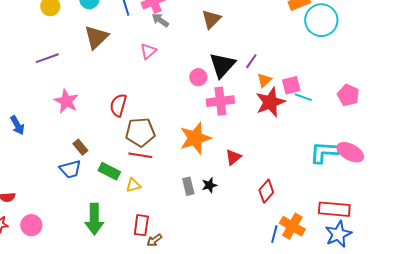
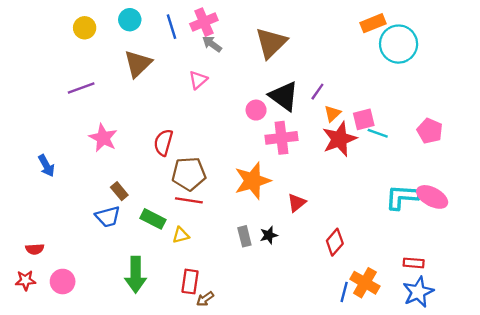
brown triangle: (211, 19) -> (271, 43), size x1.4
black triangle: (222, 65) -> (284, 96), turned -36
red rectangle: (334, 209) -> (414, 263), size x0.6

